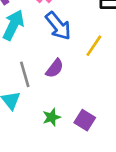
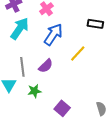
blue arrow: (58, 26) -> (53, 34), turned -115
green star: (52, 117) -> (35, 91), moved

